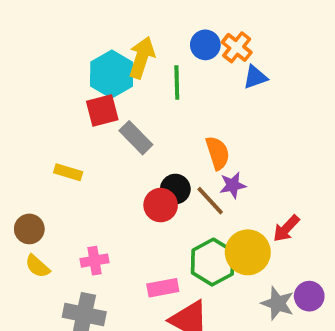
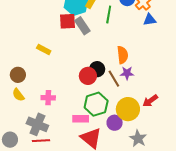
gray rectangle: (136, 138) -> (82, 26), moved
green hexagon: (213, 262) -> (96, 104), moved
purple circle: (309, 296) -> (115, 123), moved

